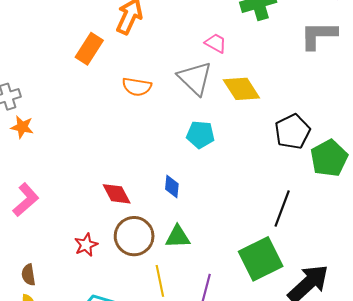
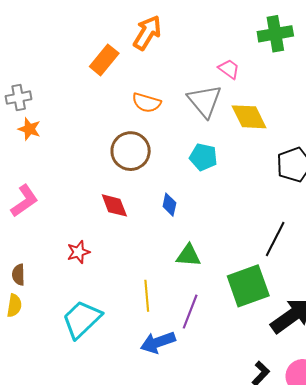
brown circle: (134, 236) -> (131, 151), moved
green triangle: (178, 237) -> (188, 255), moved

